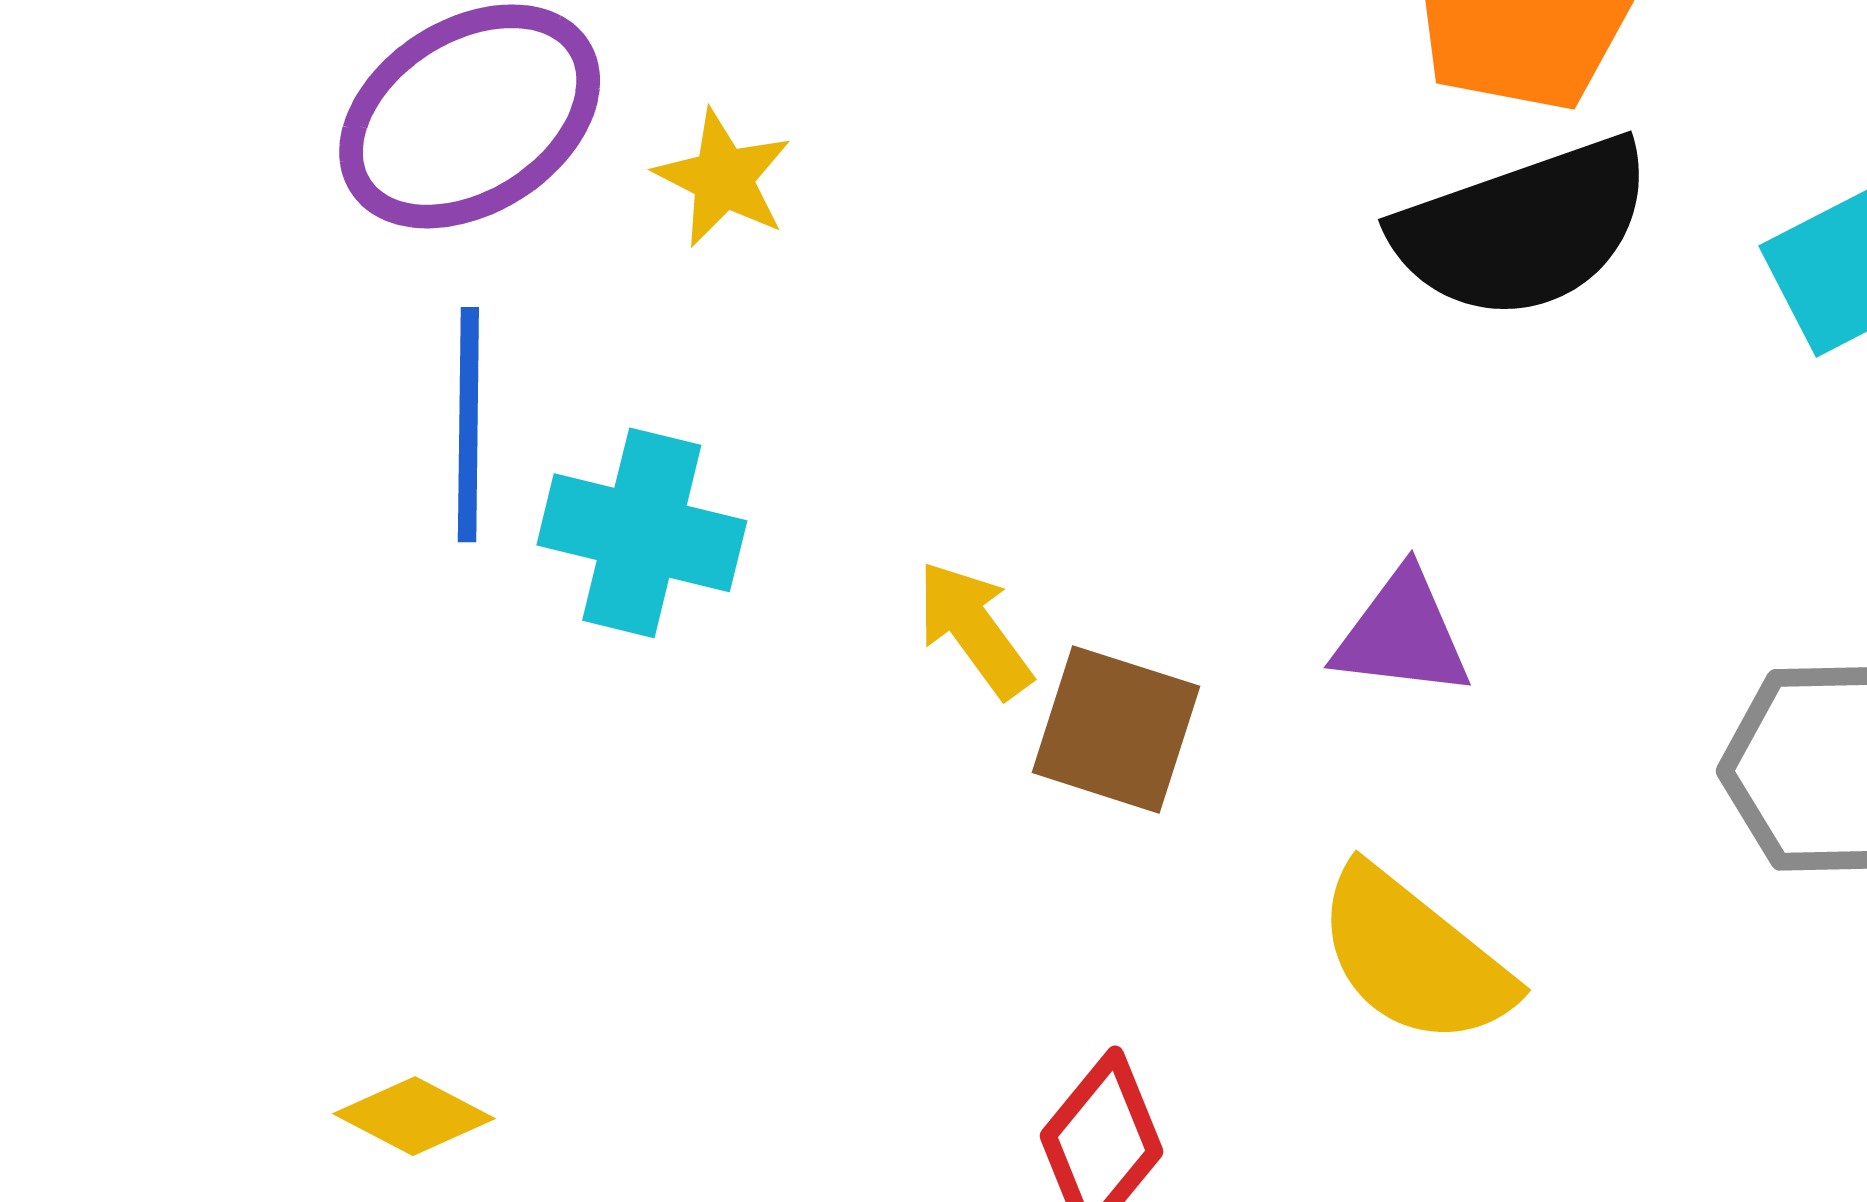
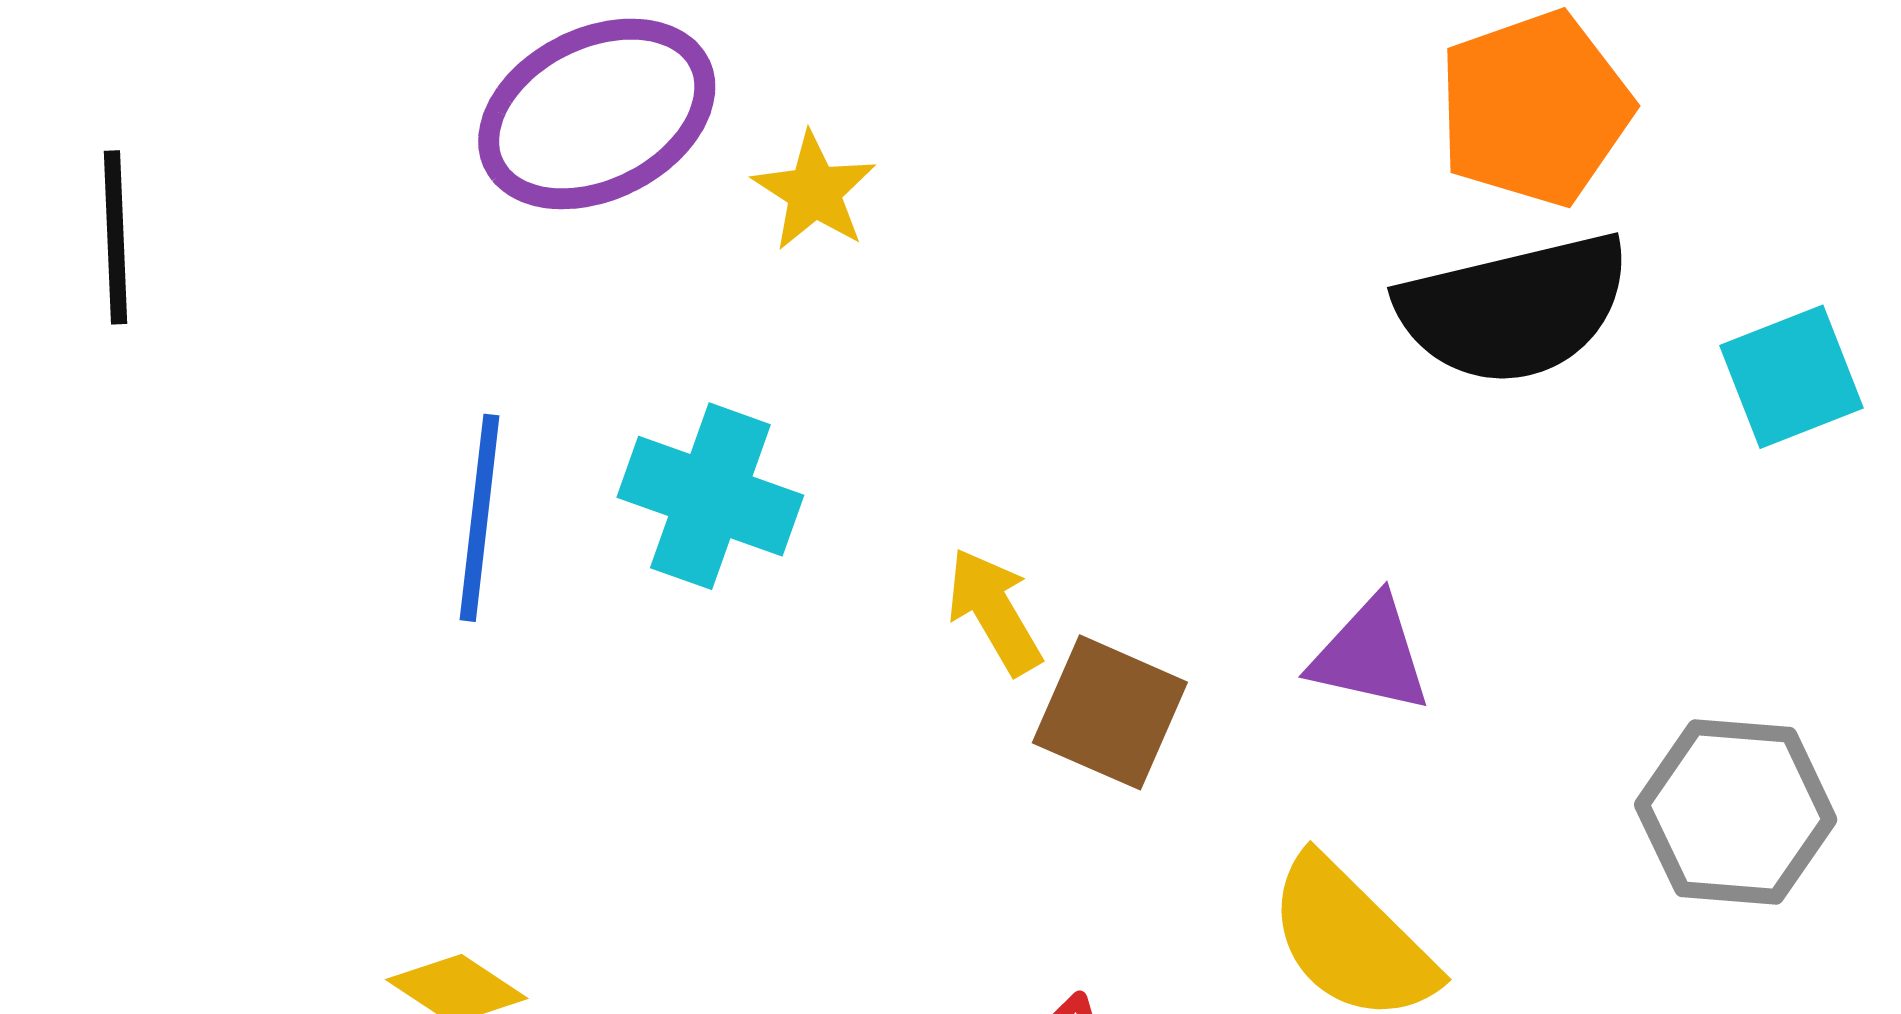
blue line: (468, 425) -> (480, 518), moved

